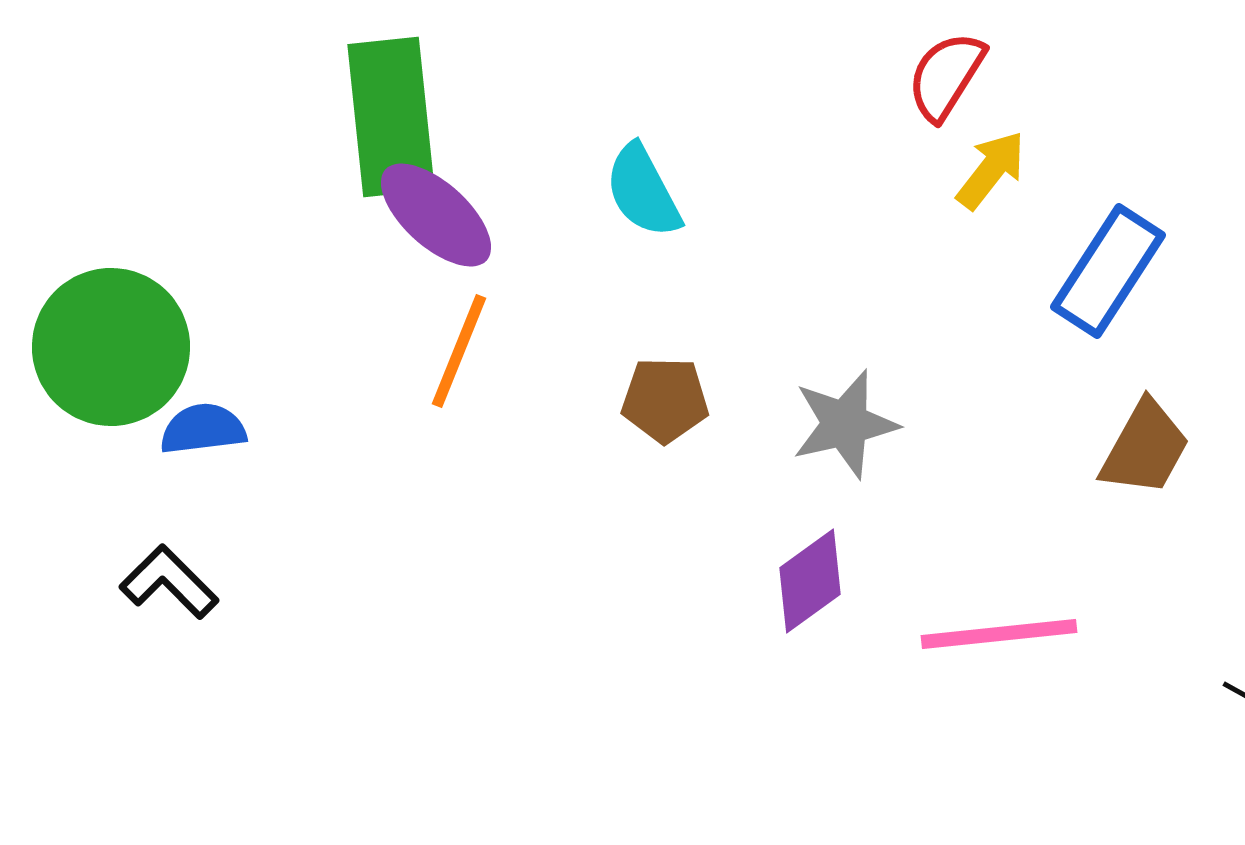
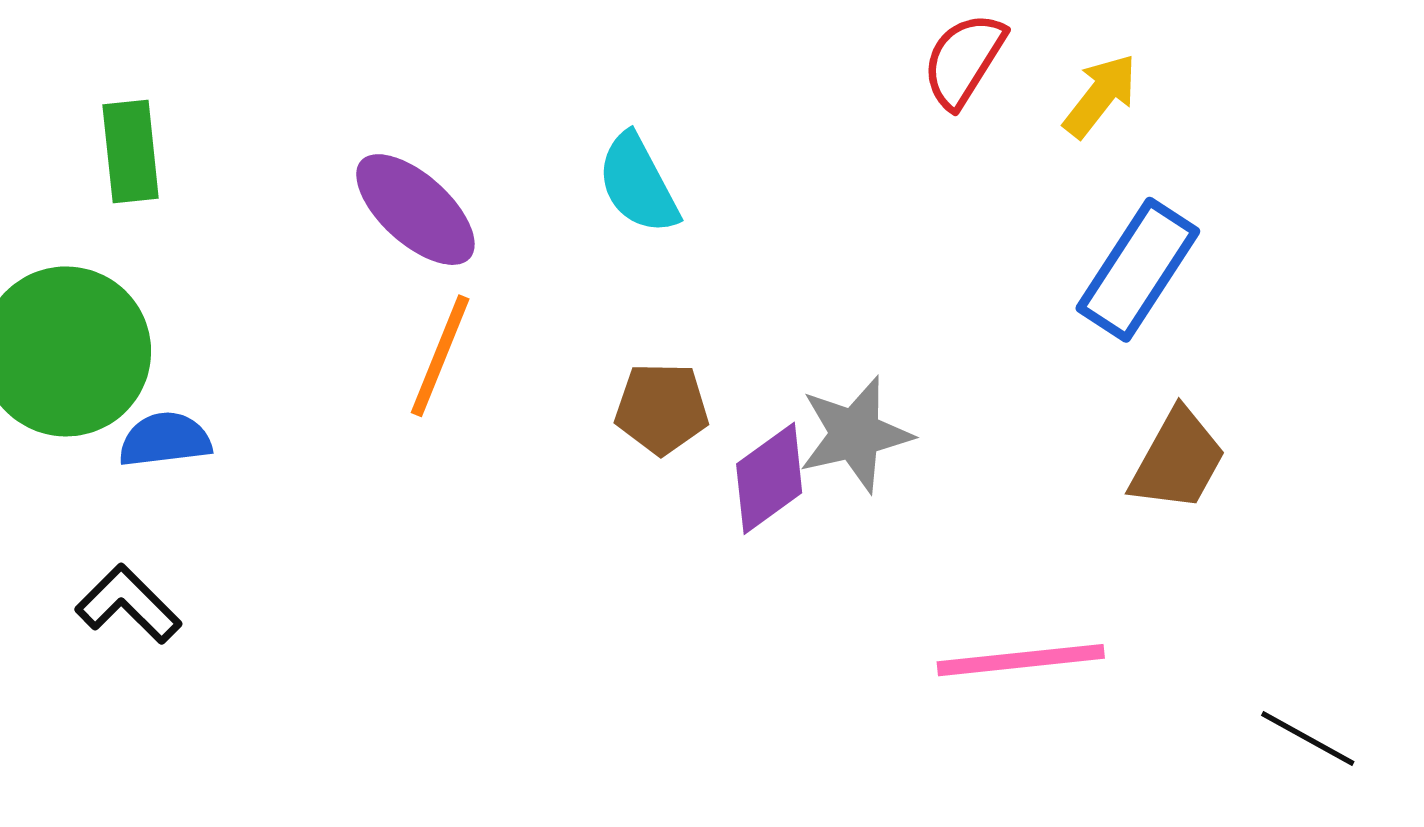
green rectangle: (391, 117) -> (131, 151), moved, size x0.6
yellow arrow: (991, 170) -> (1100, 96), moved
purple diamond: (810, 581) -> (769, 478), moved

